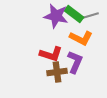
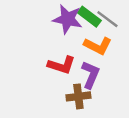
gray line: (89, 16) -> (107, 19), turned 54
brown cross: (57, 72) -> (78, 96), moved

